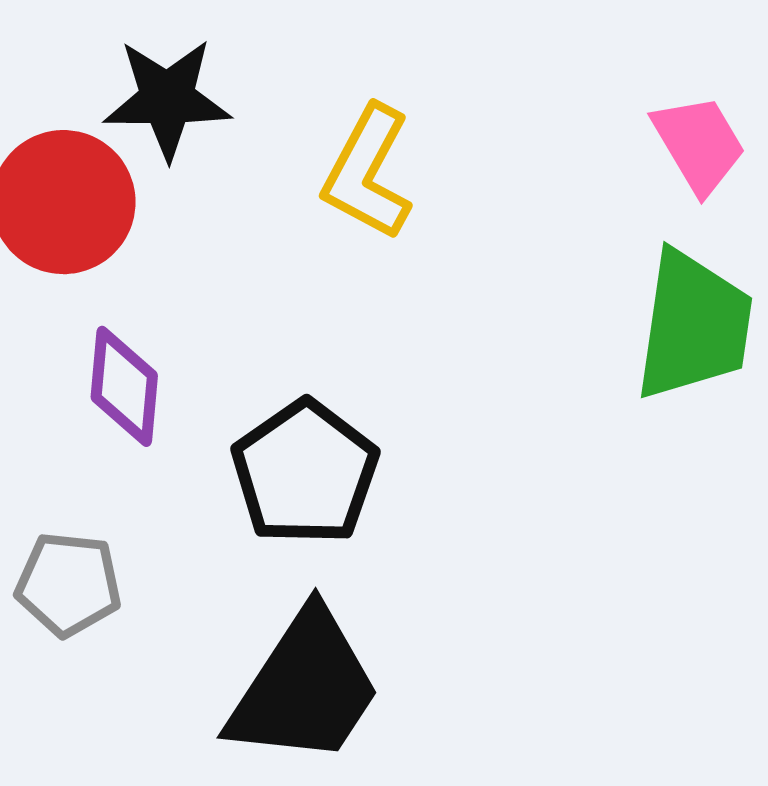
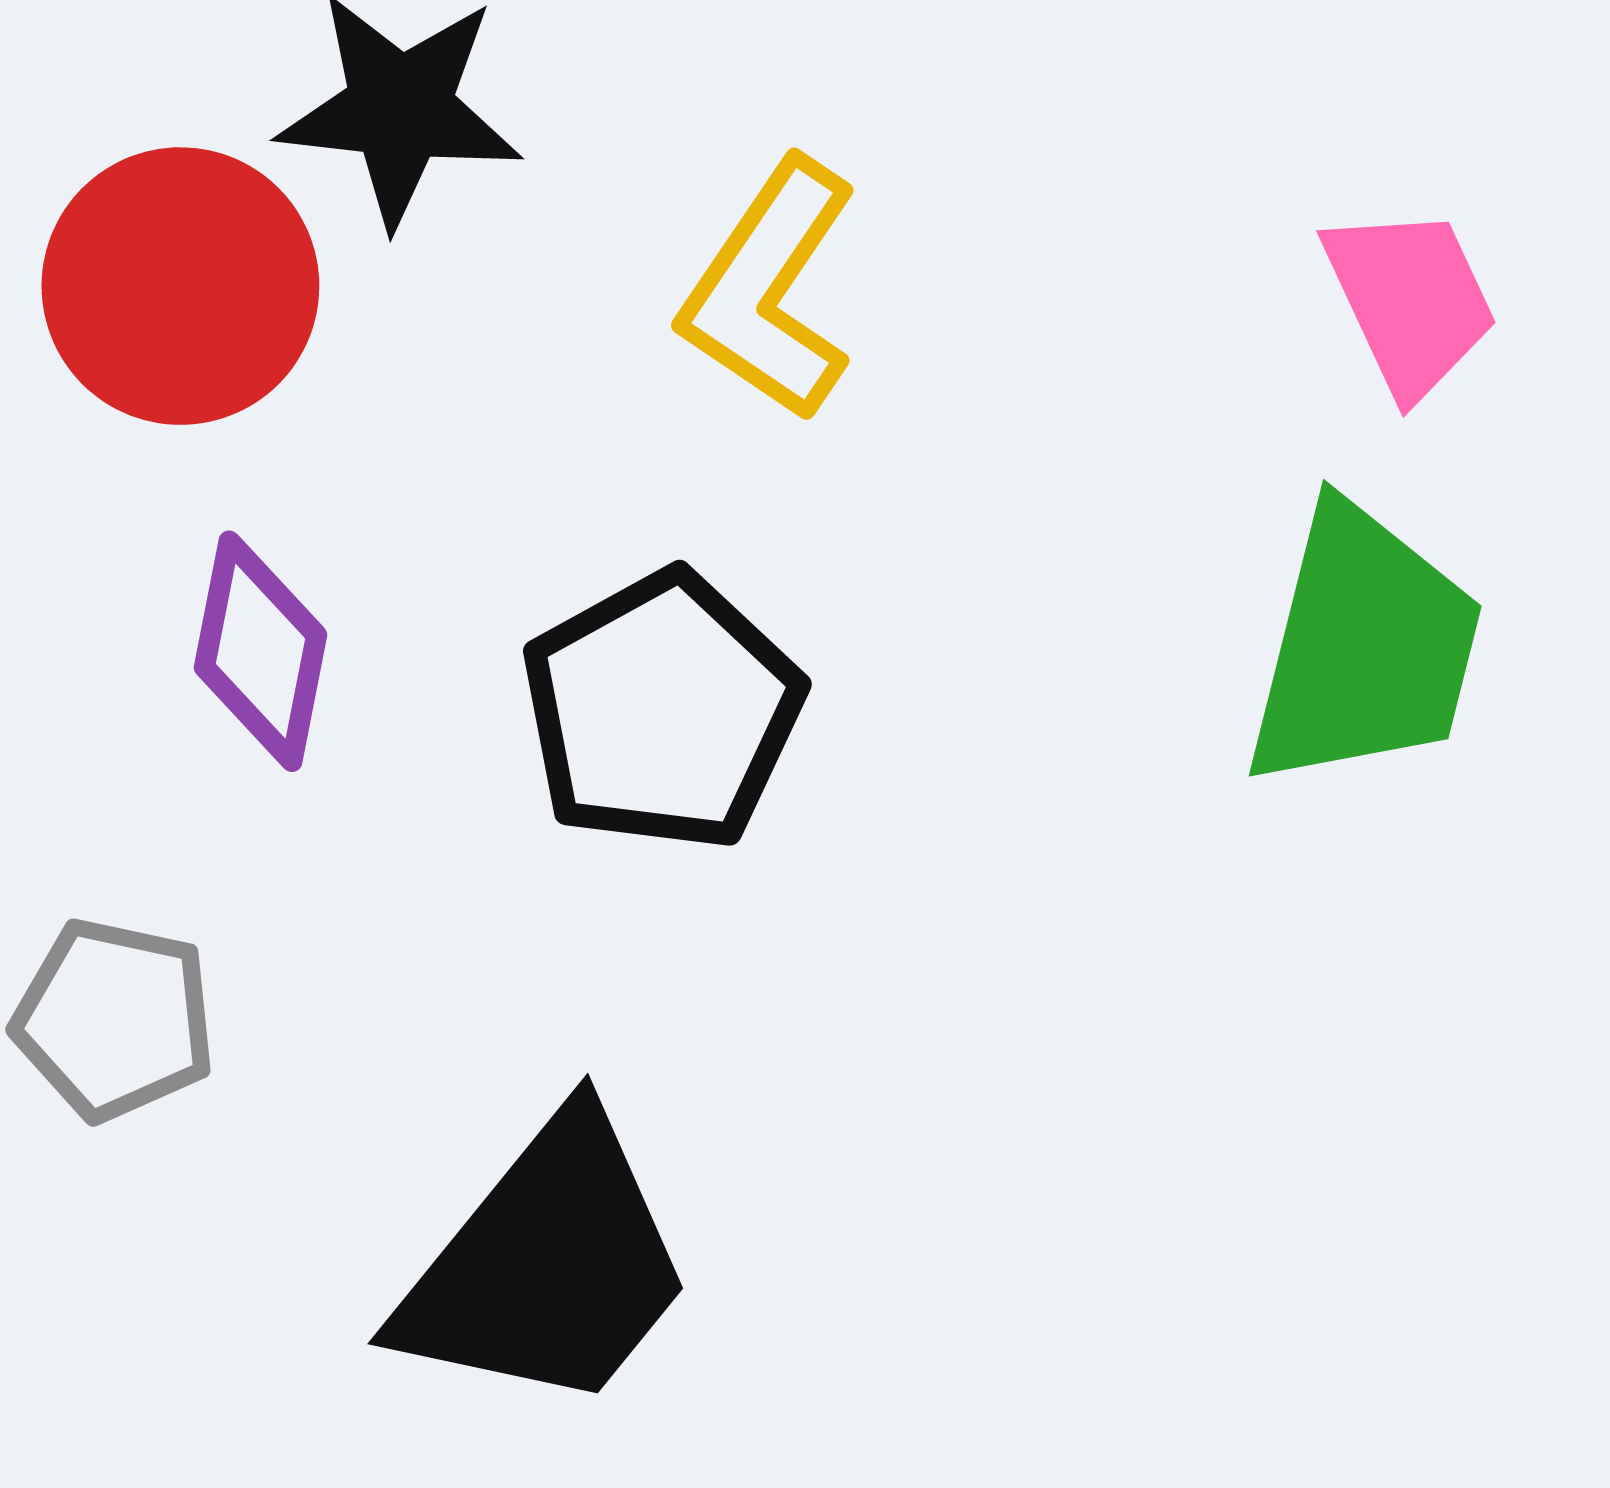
black pentagon: (305, 473) -> (662, 711), moved

